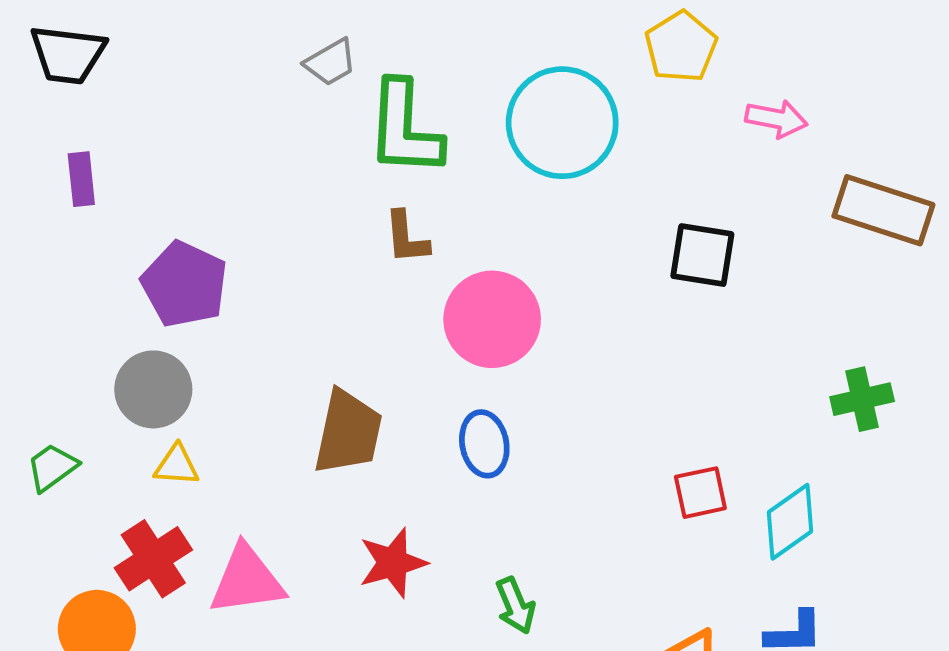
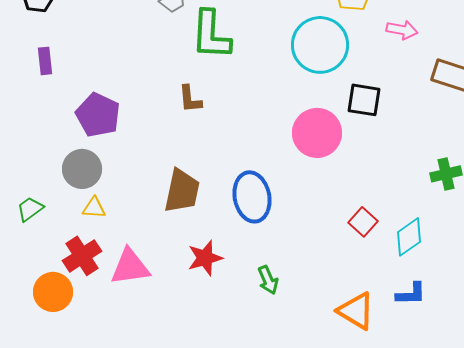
cyan circle: (562, 123) -> (320, 45), moved
brown L-shape: (406, 238) -> (190, 99), moved
pink circle: (492, 319) -> (317, 133), moved
blue ellipse: (484, 444) -> (252, 197), size x1.5
red square: (700, 493) -> (363, 222), turned -36

